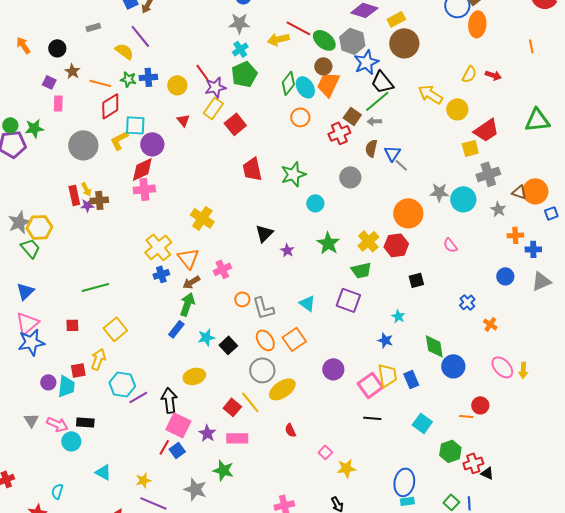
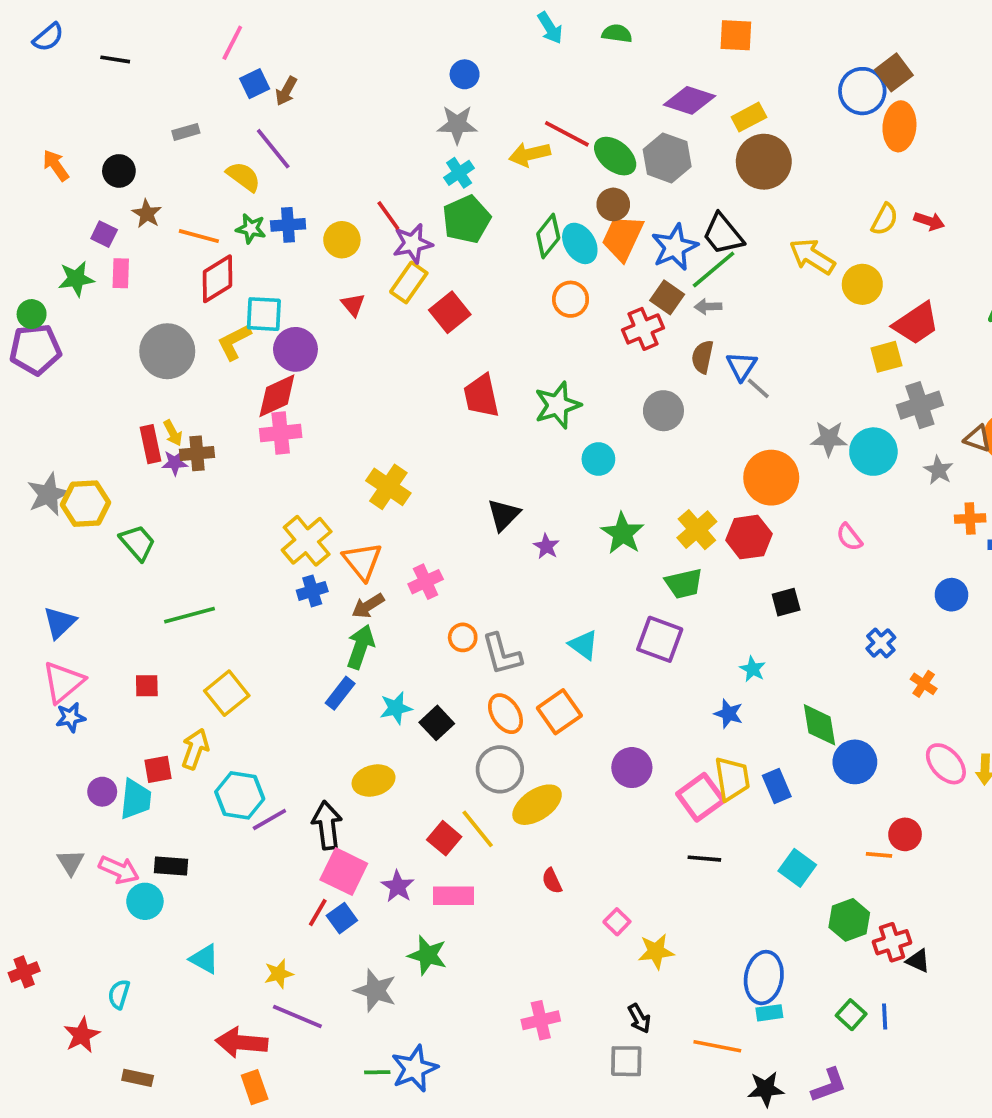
blue star: (366, 62) -> (675, 247), moved
green star: (34, 128) -> (76, 279), moved
green trapezoid: (30, 248) -> (138, 543), moved
blue star: (31, 342) -> (71, 717), size x0.6

